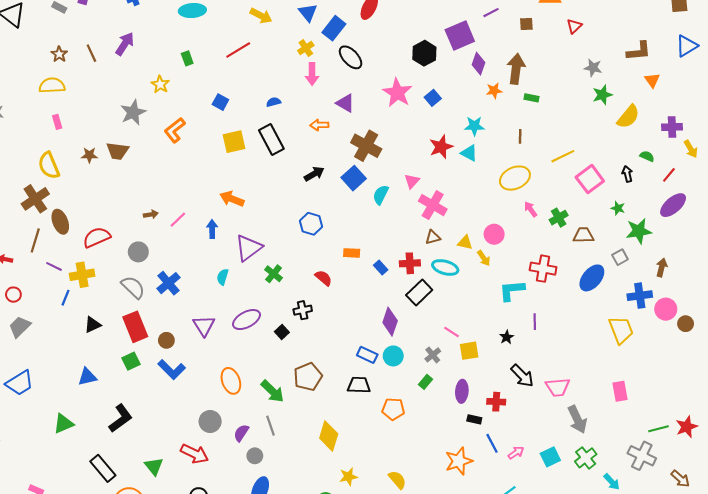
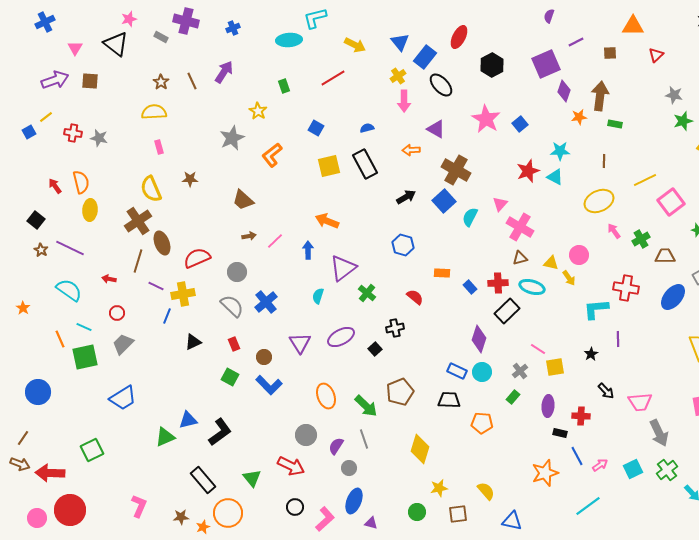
black hexagon: (424, 53) -> (492, 65), moved
brown trapezoid: (117, 151) -> (243, 200), moved, turned 35
red rectangle: (135, 327) -> (234, 344), size x0.5
green square: (131, 361) -> (230, 377), turned -36
black arrow: (522, 376) -> (606, 391), size x0.7
blue triangle: (87, 377) -> (188, 420), moved

